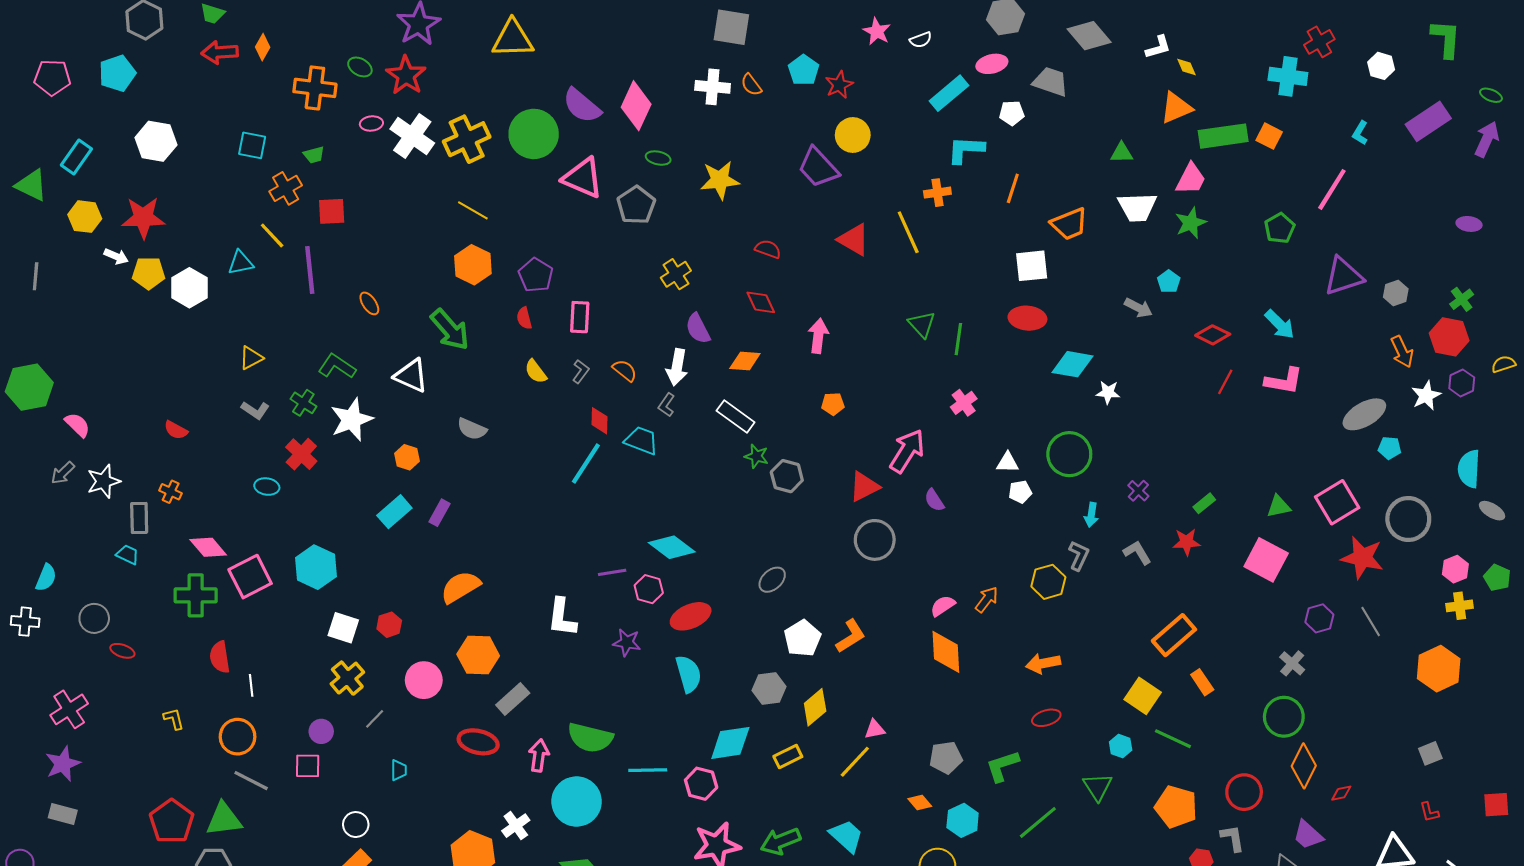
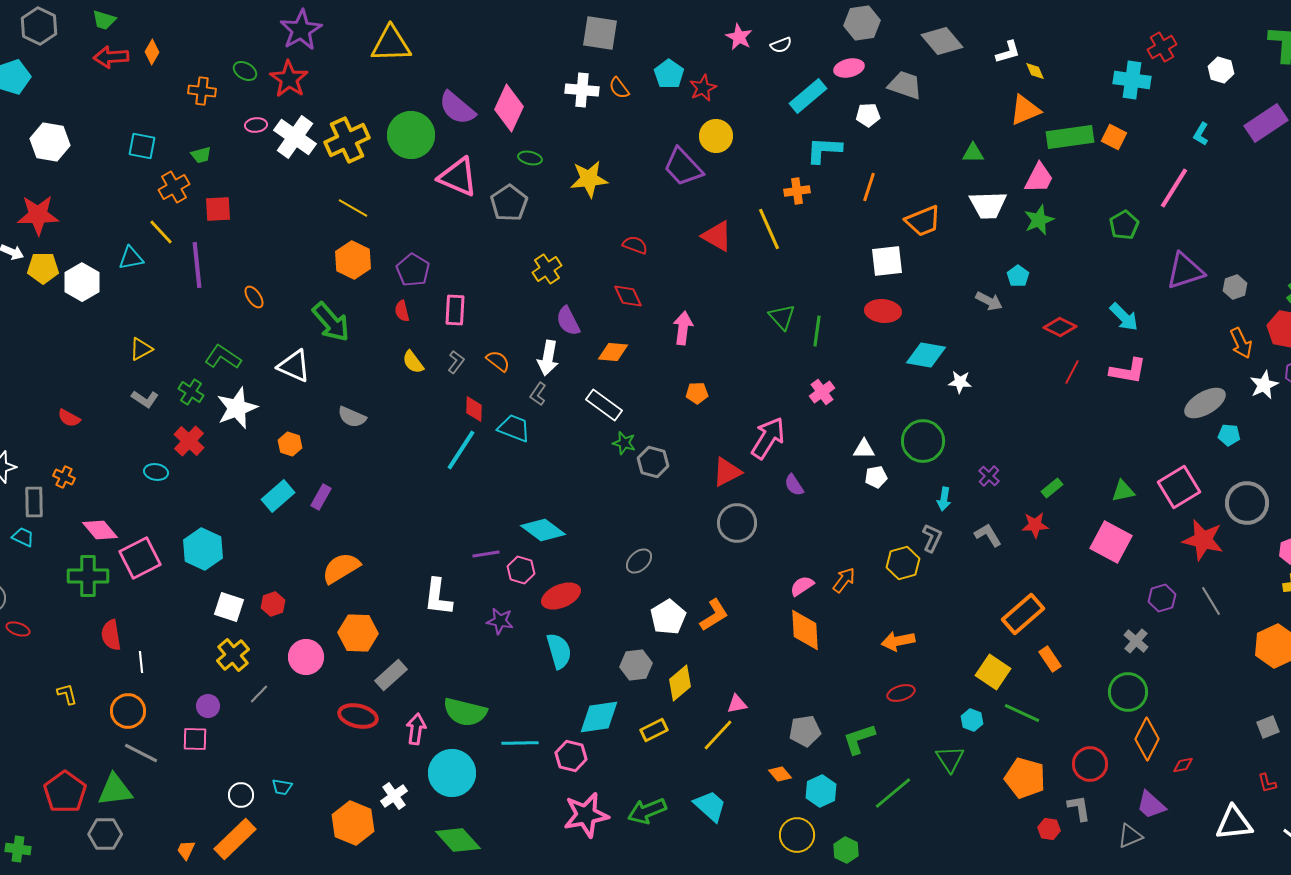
orange cross: (315, 88) -> (202, 91), size x0.7
cyan trapezoid: (399, 770) -> (282, 787), moved, turned 100

